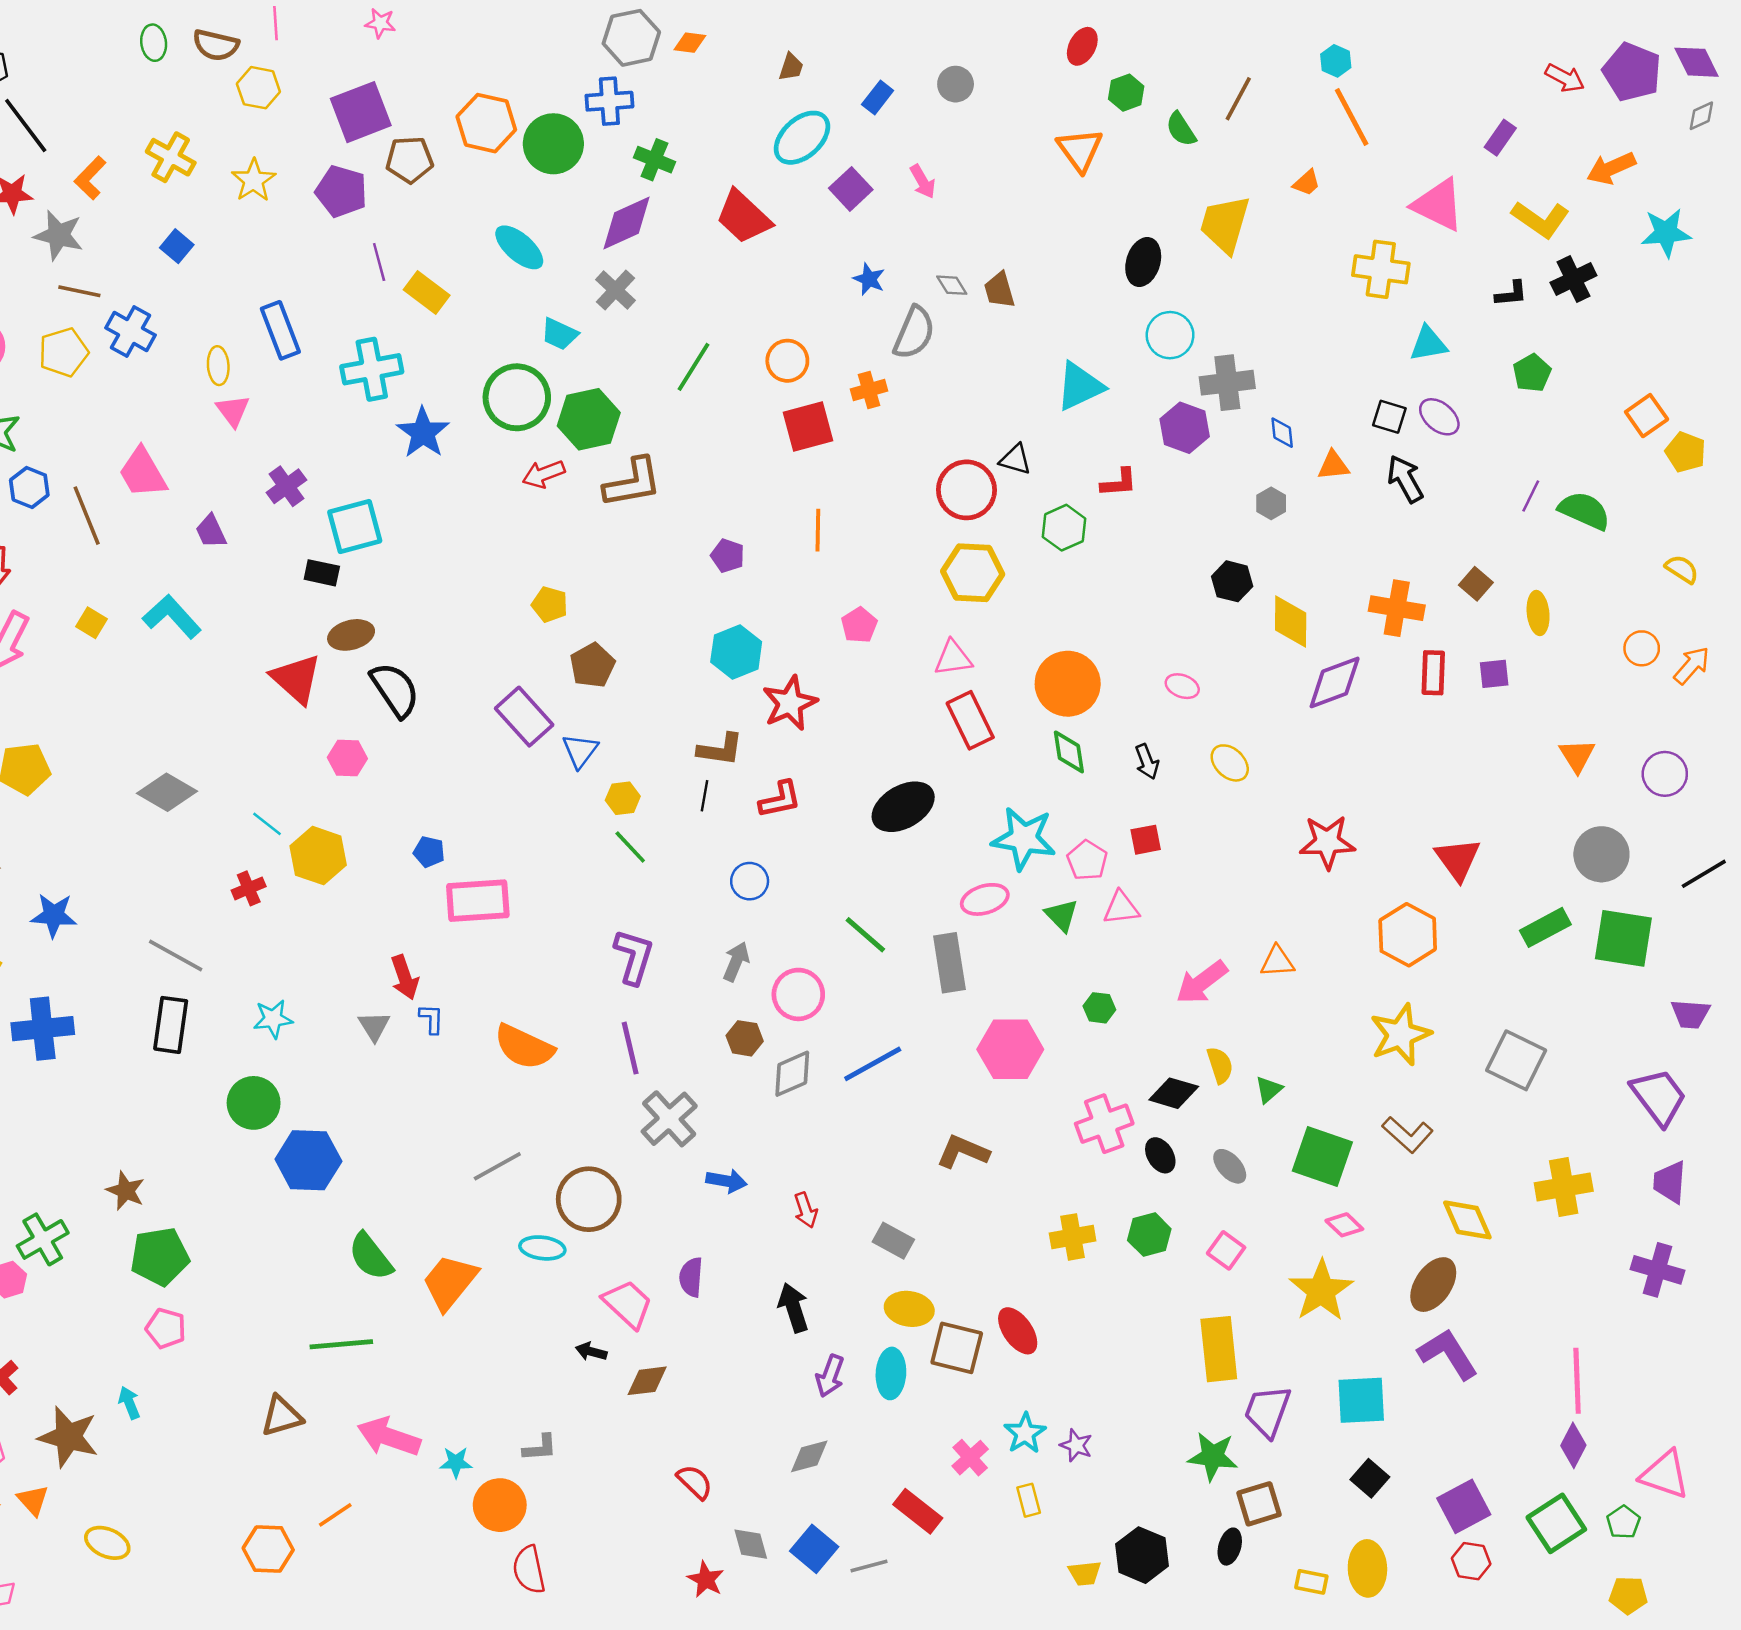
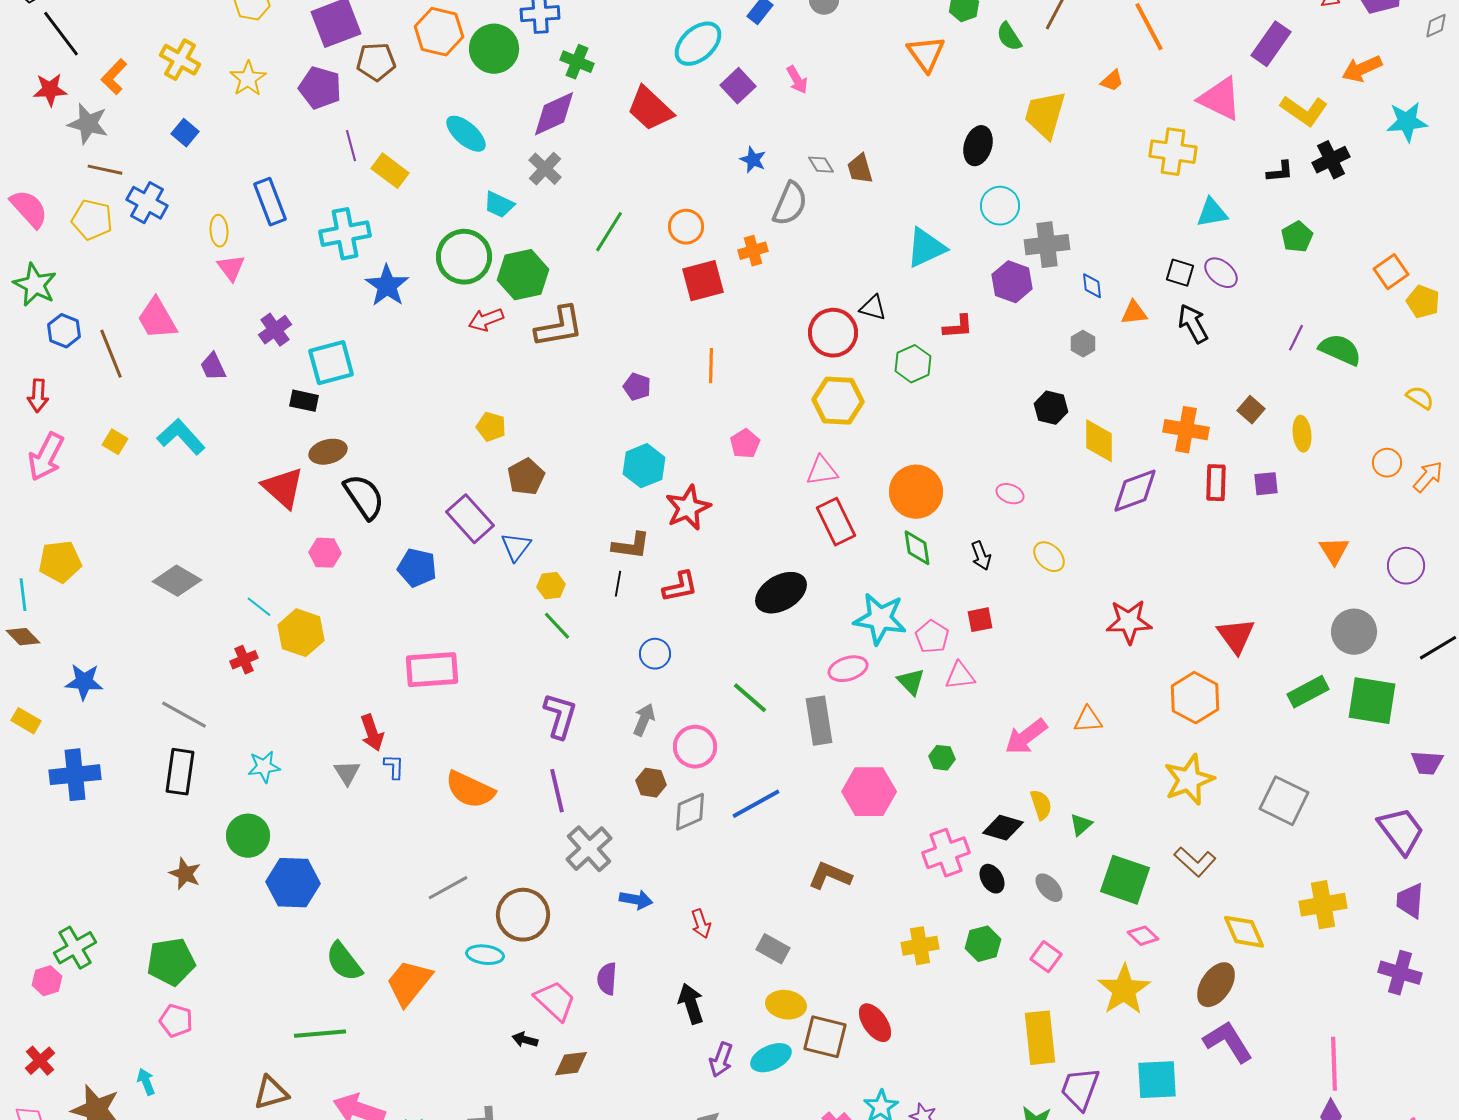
purple rectangle: (1500, 138) -> (1271, 44), size x1.5
yellow pentagon: (63, 352) -> (92, 220), turned 30
blue pentagon: (429, 852) -> (417, 568), moved, size x1.5
brown star: (126, 1191) -> (185, 874), moved
cyan ellipse: (891, 1373) -> (771, 1058), turned 63

